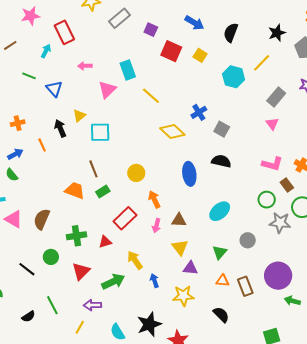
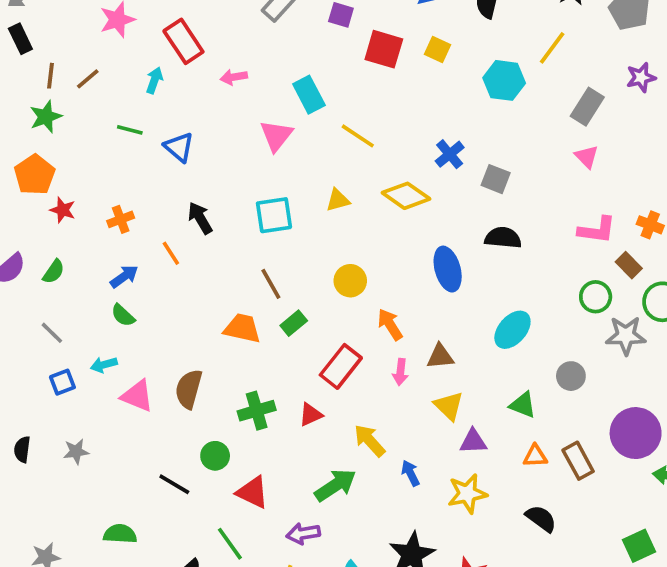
pink arrow: (85, 66) -> (234, 77), moved
yellow triangle: (79, 116) -> (338, 200), moved, turned 32
green triangle: (220, 252) -> (523, 405), turned -42
red triangle: (81, 271) -> (253, 492), moved, turned -42

